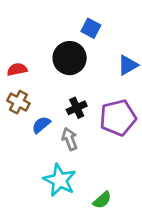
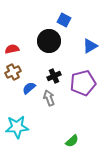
brown cross: (18, 102) -> (13, 72), turned 35
cyan star: (60, 180) -> (17, 127), moved, turned -30

